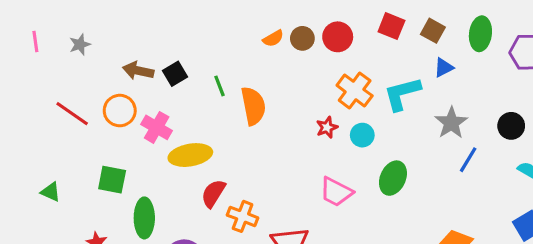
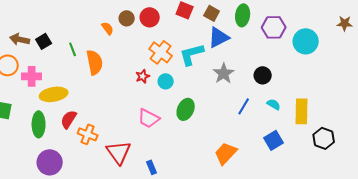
orange semicircle: (273, 38) -> (108, 28), moved, turned -96
blue triangle: (444, 68) -> (219, 37), size x1.6
pink cross: (157, 127) -> (32, 76), turned -30
blue line: (468, 160) -> (244, 106), moved
green ellipse: (144, 218) -> (39, 124), moved

